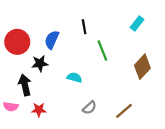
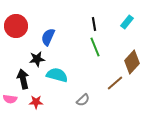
black line: (84, 27) -> (94, 24), moved
red circle: (17, 42) -> (16, 26), moved
cyan semicircle: (74, 77) -> (57, 75), moved, size x1.5
brown line: (124, 111) -> (115, 83), moved

